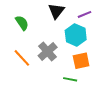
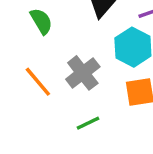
green line: (70, 79) -> (88, 123), moved, turned -40

